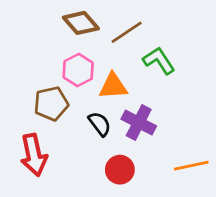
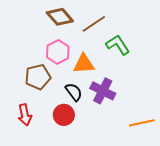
red arrow: (34, 155) -> (25, 115), size x0.7
red circle: (120, 170) -> (64, 115), moved

